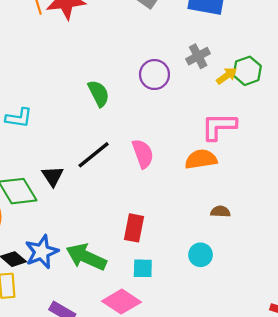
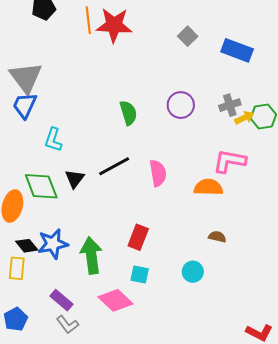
gray cross: (198, 56) -> (230, 105), moved
cyan L-shape: (19, 118) -> (53, 140), moved, turned 90
green arrow: (86, 257) -> (91, 255), turned 48

